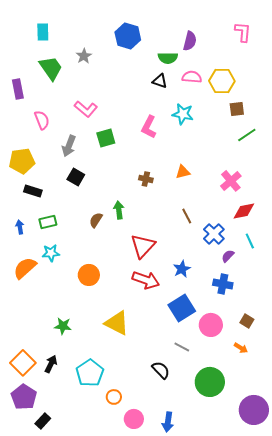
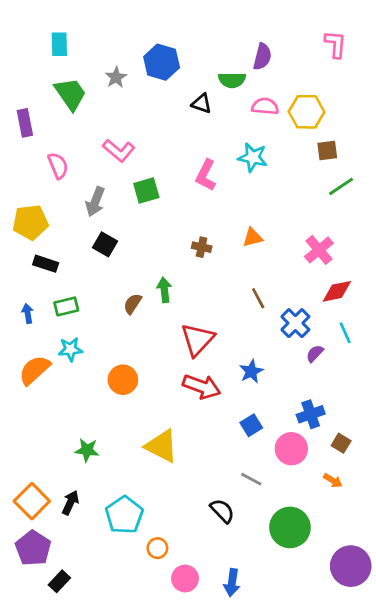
blue hexagon: (128, 36) -> (162, 62), moved
black triangle: (160, 81) -> (202, 104), moved
blue cross: (223, 284) -> (311, 414), moved, turned -30
blue square: (182, 308) -> (251, 425), size x0.6

